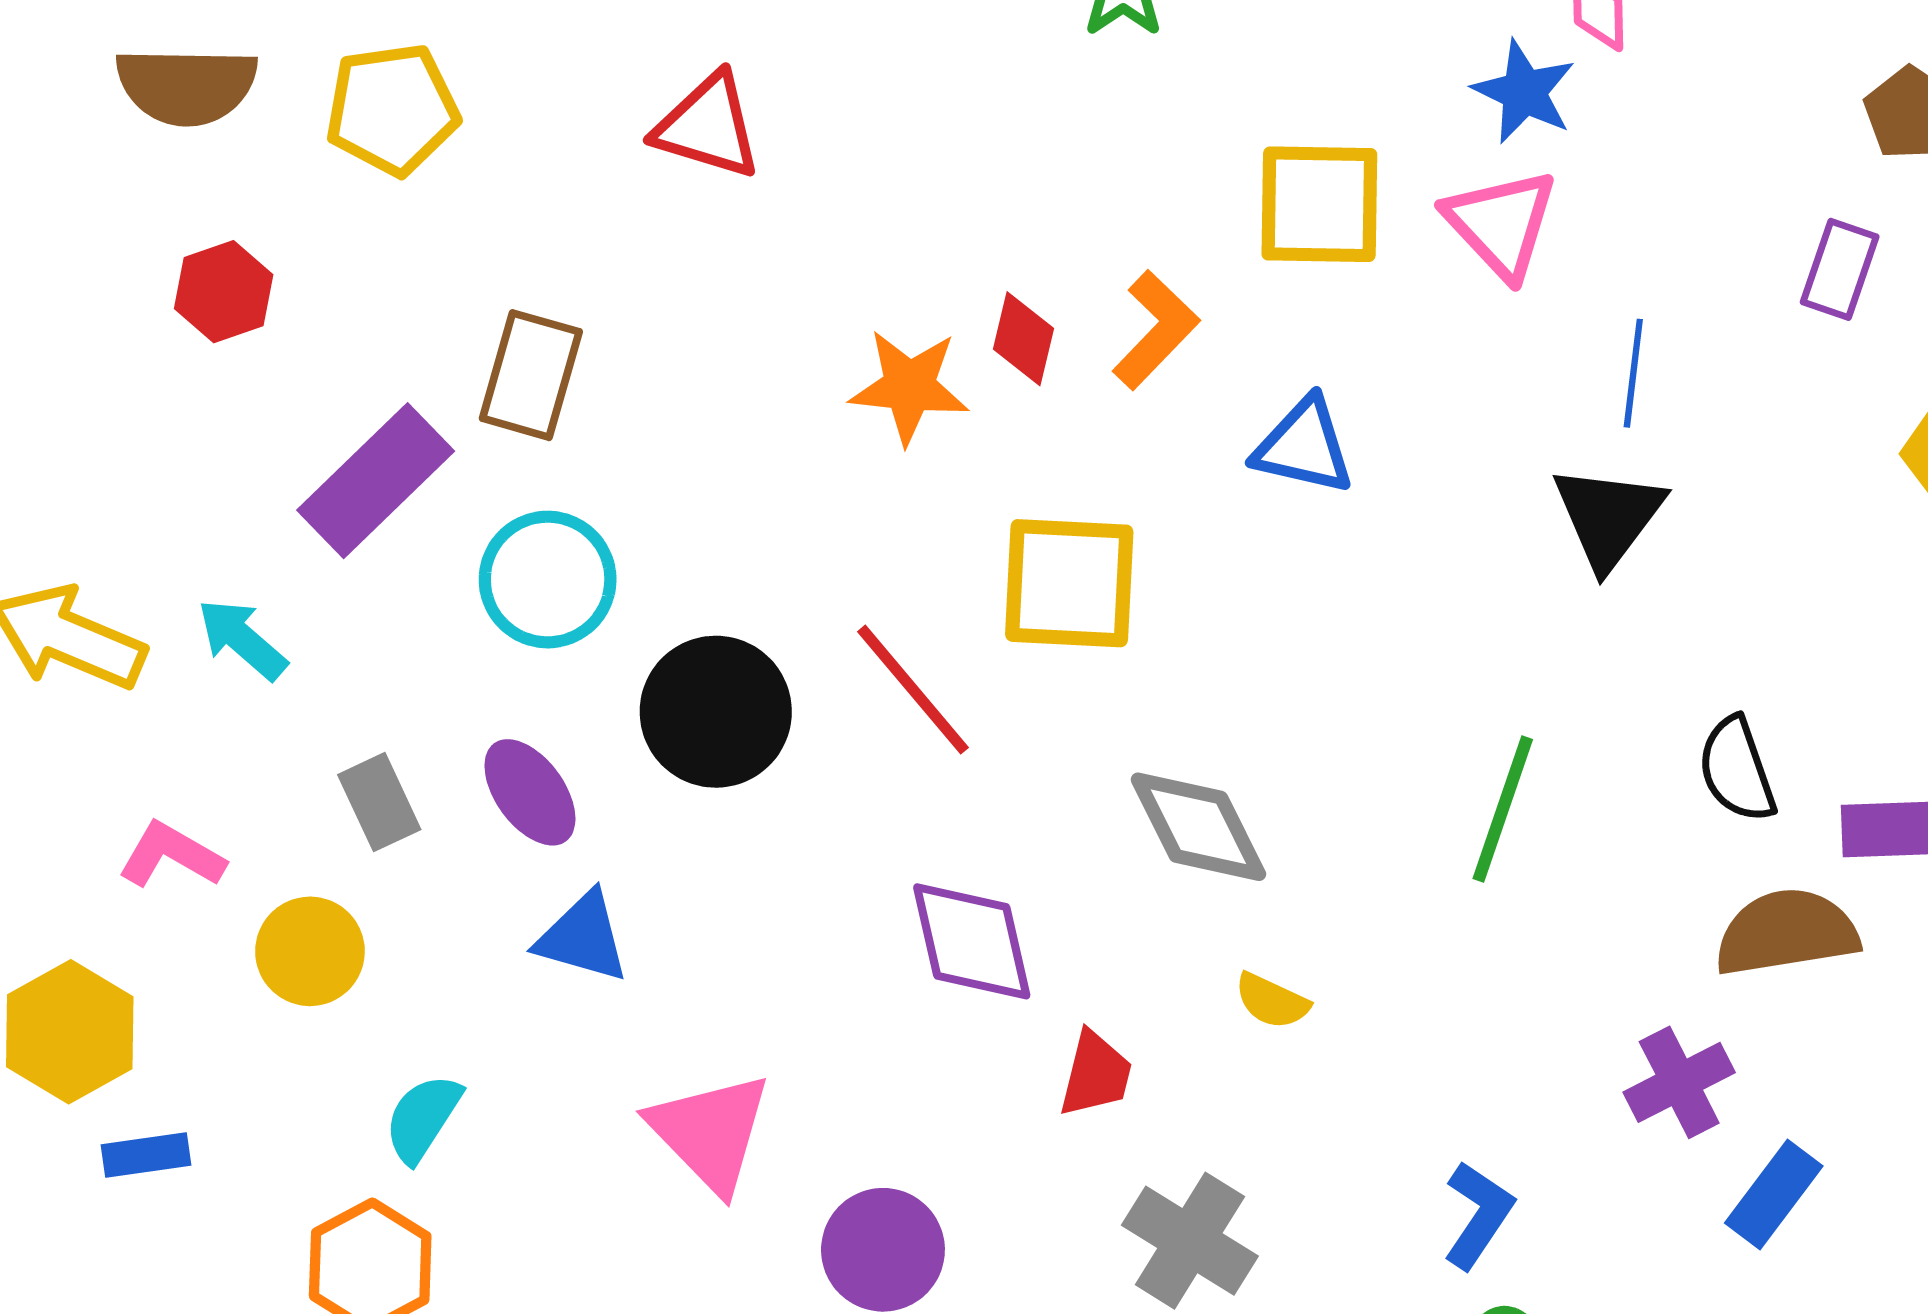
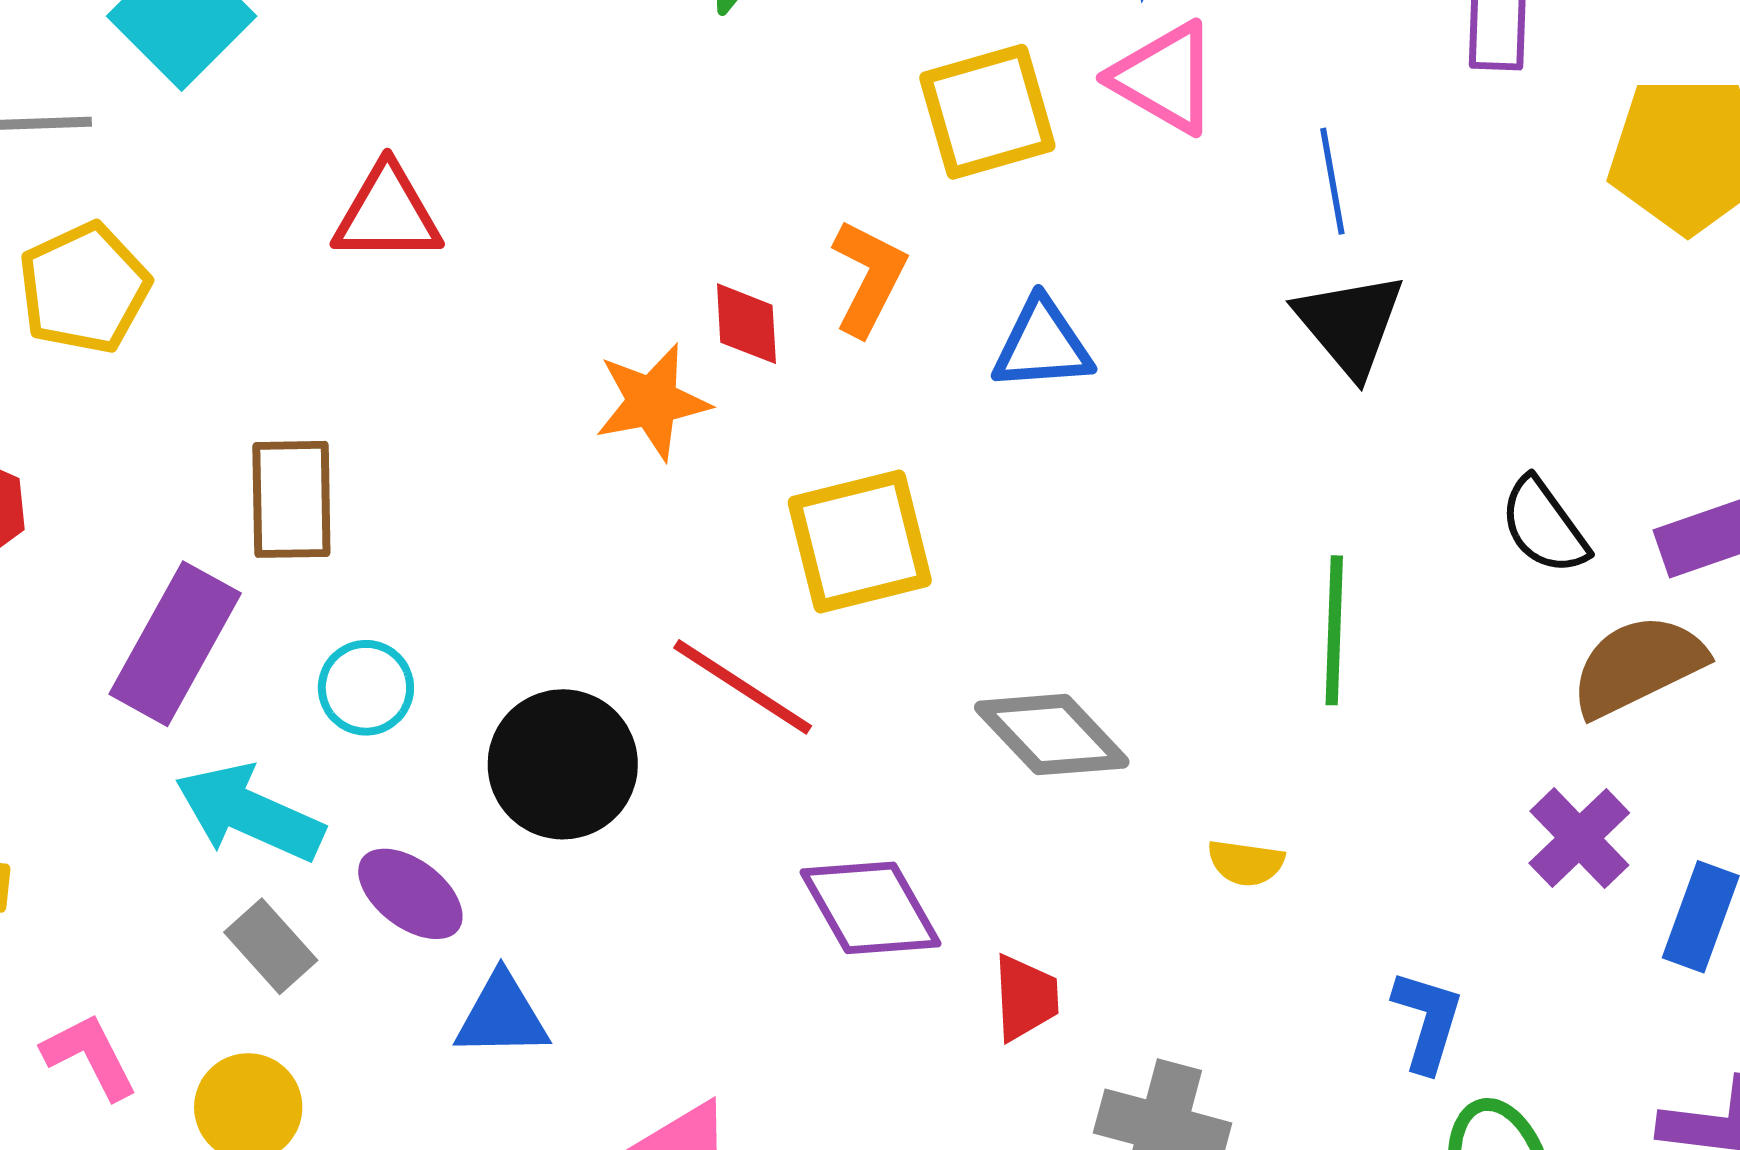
cyan circle: (548, 580) -> (366, 688), size x0.7
cyan arrow: (242, 639) -> (249, 813), moved, size x1.5
pink L-shape: (172, 855) -> (90, 1056), turned 50
yellow semicircle: (1272, 1001) -> (1246, 863), moved

